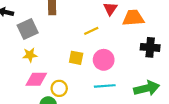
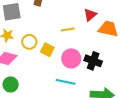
black cross: (150, 47) -> (93, 61), moved
yellow circle: (59, 88) -> (29, 42), moved

